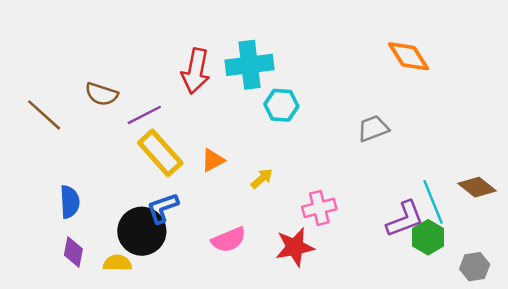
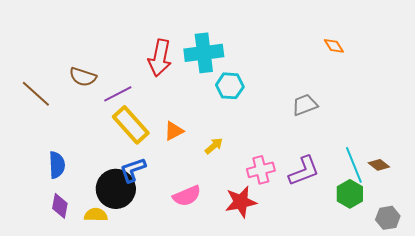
orange diamond: (409, 56) -> (334, 46), size x0.6
brown diamond: (477, 187) -> (379, 165), moved, size x0.7
purple L-shape: (405, 219) -> (304, 171), moved

